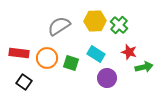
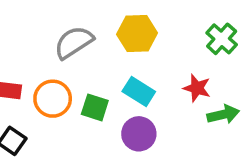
green cross: (119, 25) -> (222, 39), moved
purple circle: (107, 78) -> (139, 134), moved

